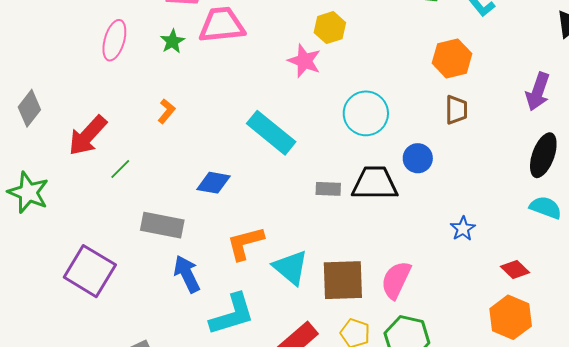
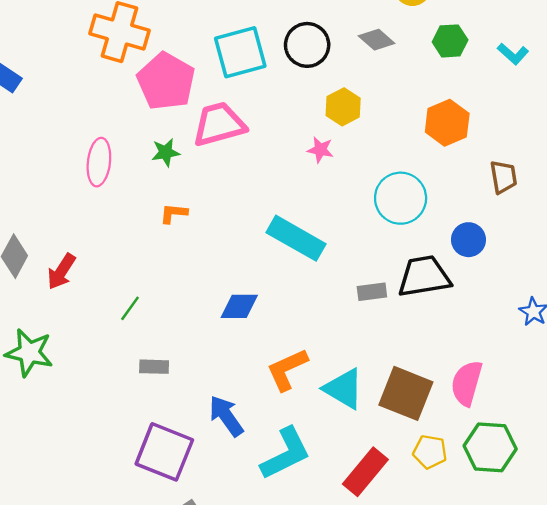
green star: (172, 41) -> (166, 152), turned 30
orange hexagon: (452, 58) -> (447, 123), moved
pink star: (304, 61) -> (320, 150), size x0.7
orange L-shape: (166, 111) -> (174, 213), moved, turned -115
red arrow: (88, 136) -> (61, 272), moved, size x0.7
gray rectangle: (162, 225) -> (154, 367), moved, size x0.6
purple square: (90, 271) -> (164, 452), moved
brown square: (343, 280) -> (406, 393), turned 33

